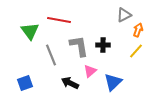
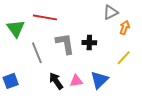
yellow line: (136, 51) -> (124, 58), moved
pink triangle: (90, 71) -> (76, 81), moved, turned 32
black arrow: (70, 83) -> (56, 81), turned 30

